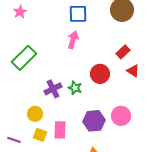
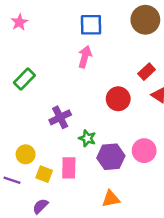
green rectangle: (24, 58) -> (24, 79), size x0.7
green star: (75, 88) -> (87, 138), moved
yellow circle: (35, 114) -> (26, 154), moved

